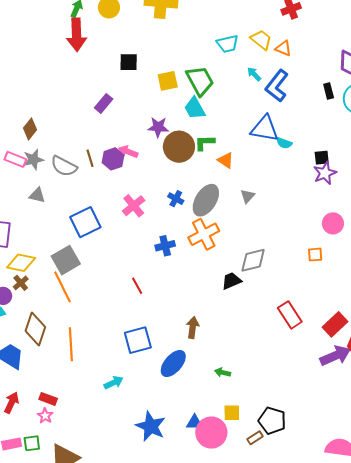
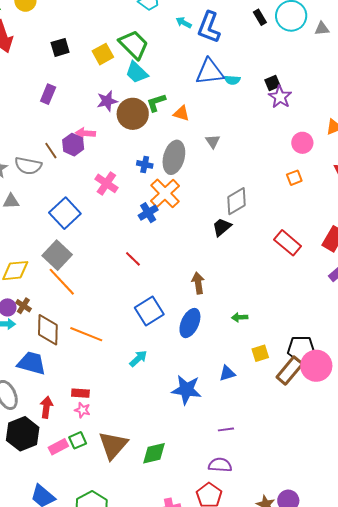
orange cross: (204, 234) -> (165, 193), moved
brown cross: (21, 283) -> (23, 306), moved
orange line: (71, 344) -> (86, 334), turned -48
pink circle: (211, 433) -> (316, 366), moved
brown rectangle: (255, 438) -> (290, 370), size x1.8

